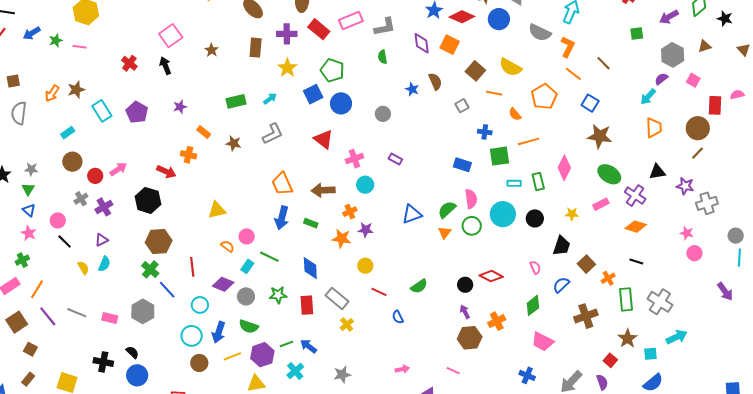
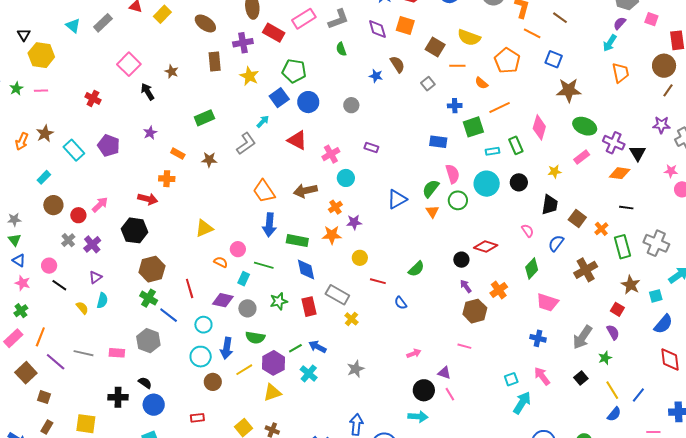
black arrow: (165, 66) -> (148, 92), moved
cyan arrow: (270, 99) -> (263, 122), moved
black triangle: (657, 172) -> (638, 153), moved, turned -42
green rectangle: (311, 223) -> (297, 241), moved, size x1.5

